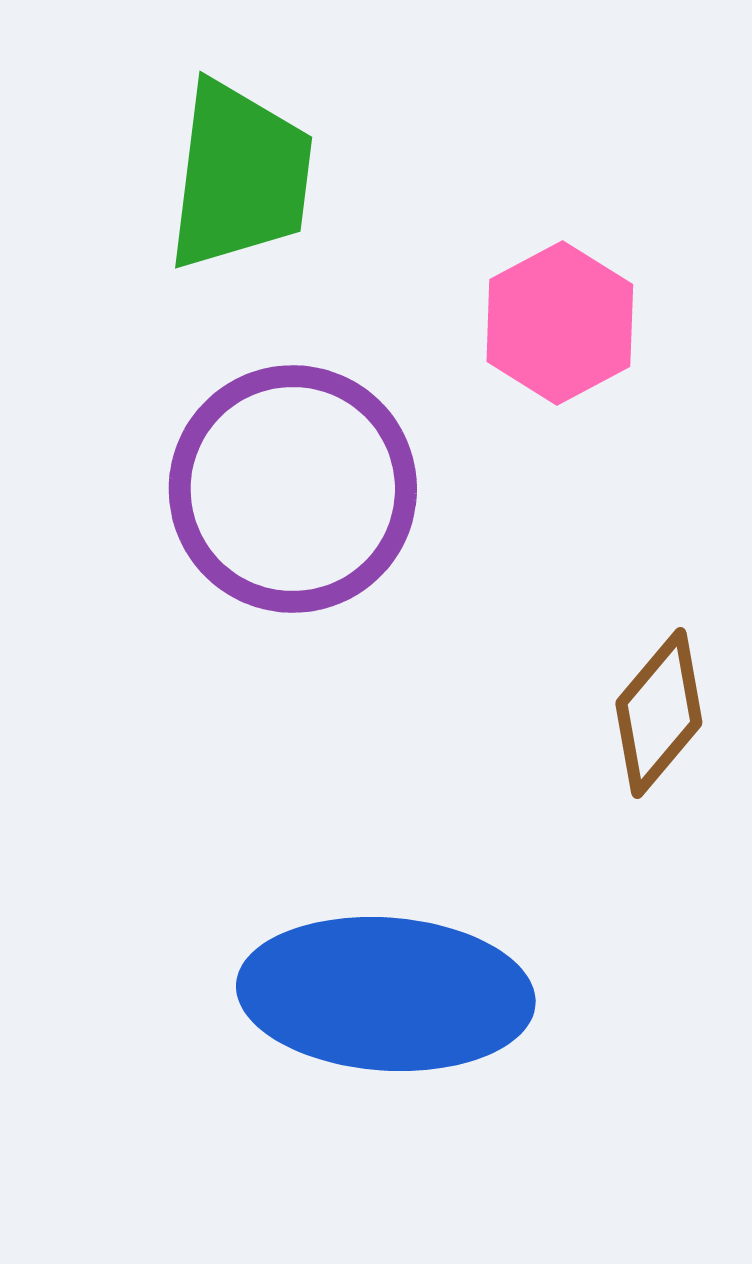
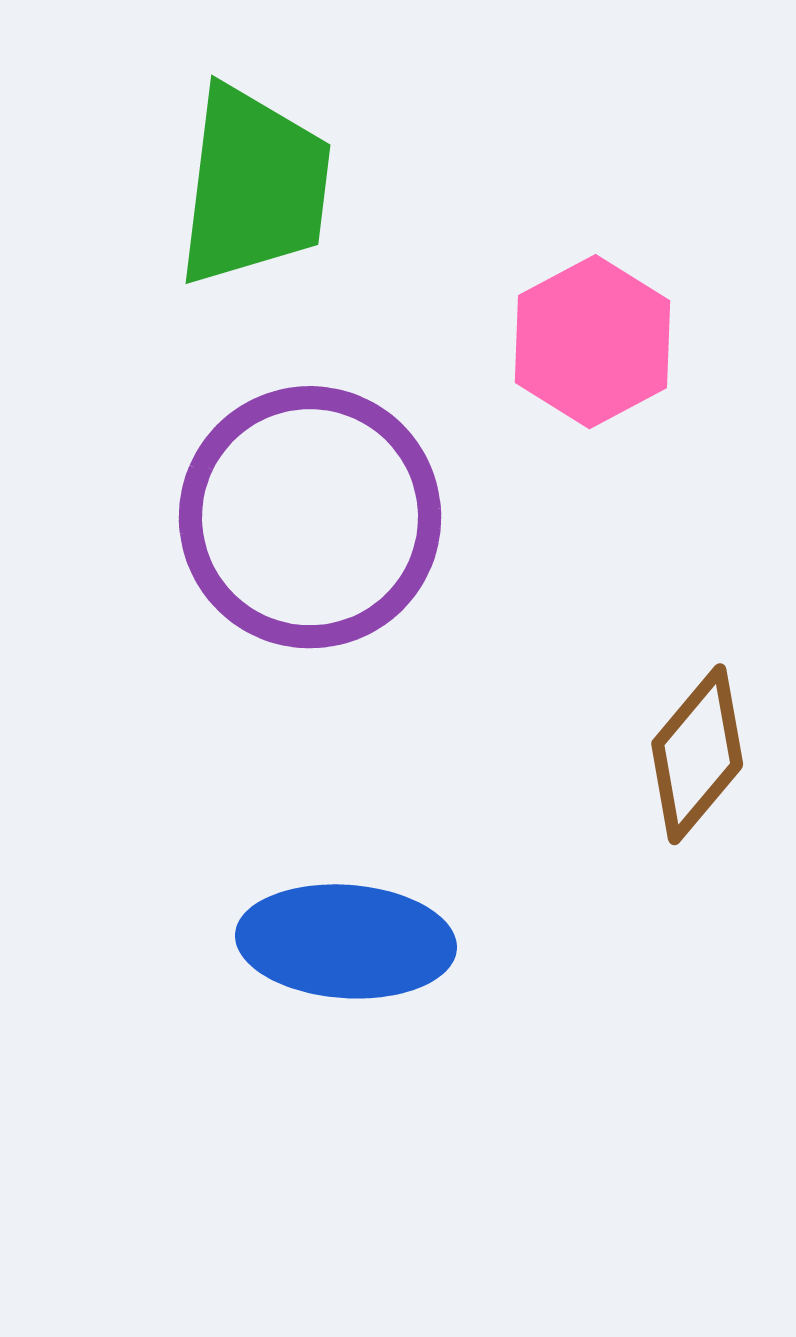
blue ellipse: (386, 994) -> (346, 941), moved, size x0.7

